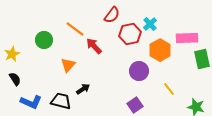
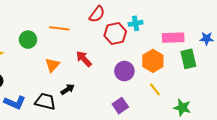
cyan cross: (150, 24) -> (136, 23), turned 32
orange line: (75, 29) -> (59, 28), turned -30
red arrow: (94, 46) -> (84, 59), moved
orange hexagon: (160, 50) -> (153, 61), moved

